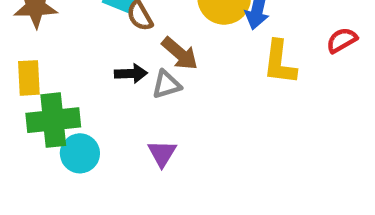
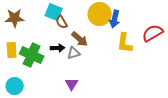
red semicircle: (342, 40) -> (153, 33), size x1.5
green cross: (53, 120) -> (32, 55), moved, turned 30
cyan circle: (80, 153) -> (15, 86), moved

